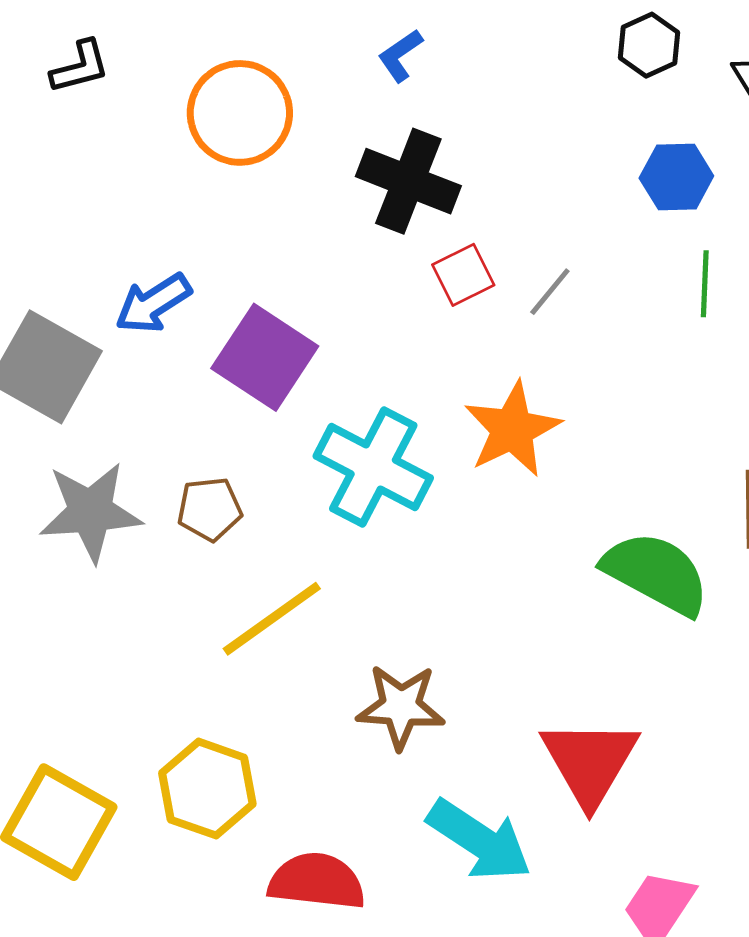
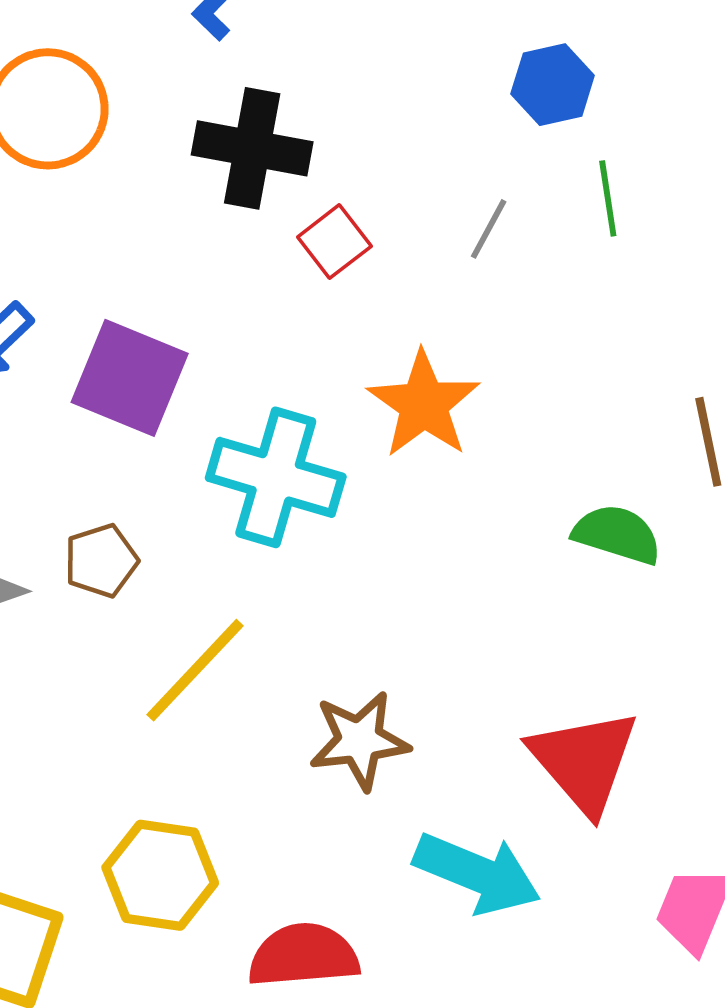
gray line: (550, 292) -> (489, 229), moved
green semicircle: (656, 573) -> (617, 534), size x0.7

